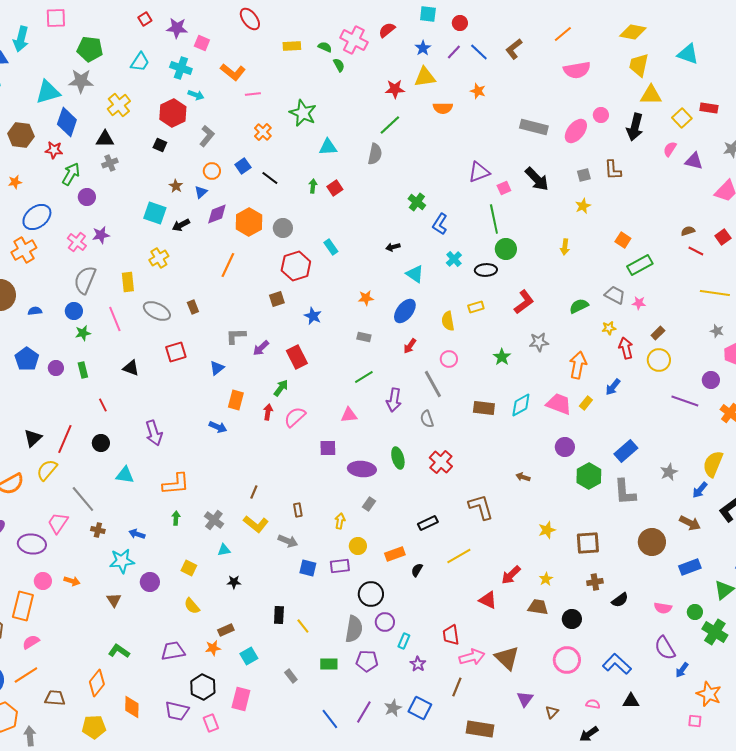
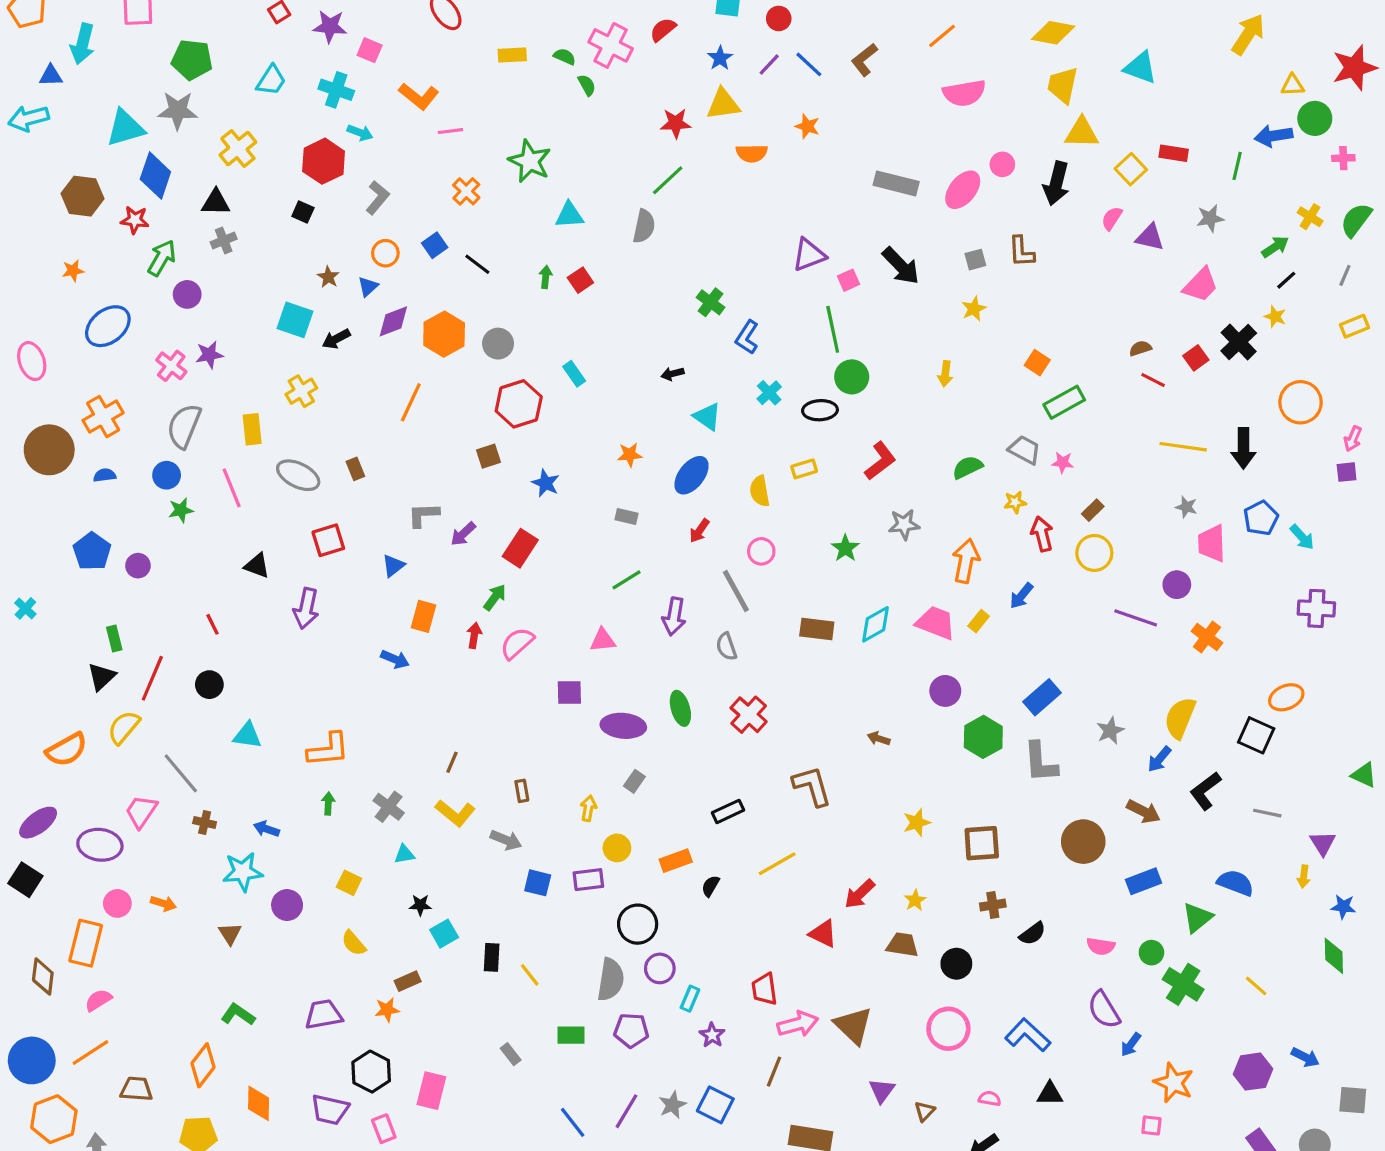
orange cross: (24, 250) -> (103, 417), moved
red rectangle: (297, 357) -> (520, 548), turned 60
green rectangle: (83, 370) -> (114, 639), moved
purple arrow: (154, 433) -> (306, 608), moved, turned 30
cyan square: (249, 656) -> (444, 934), moved

